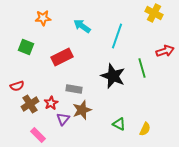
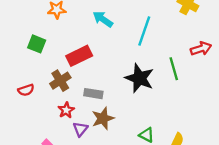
brown cross: (30, 104) -> (60, 81), moved

